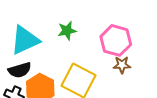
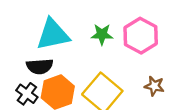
pink hexagon: (116, 40) -> (141, 36), moved

